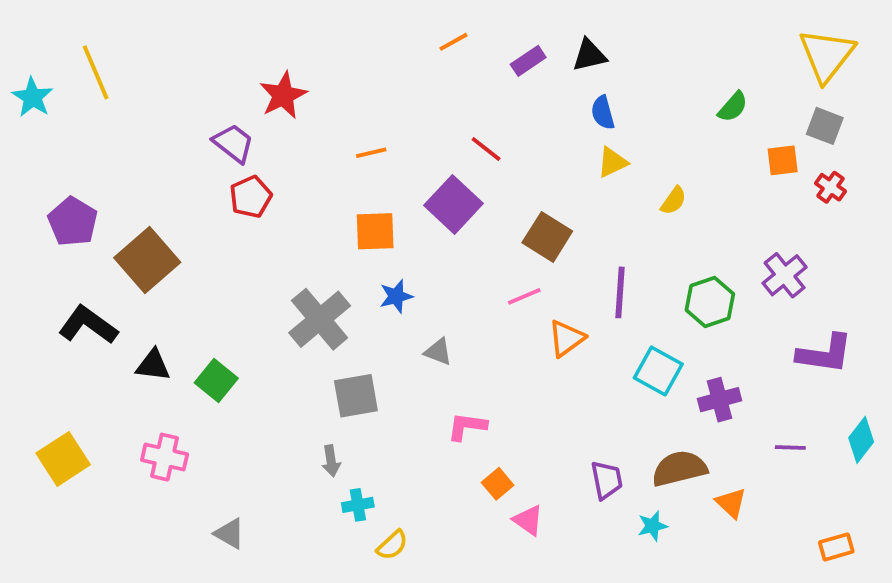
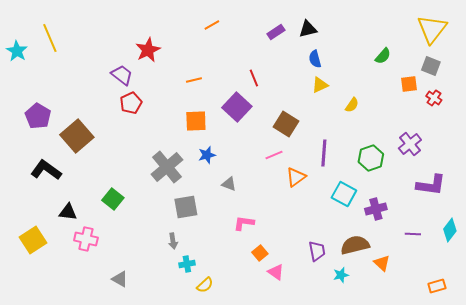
orange line: (454, 42) -> (212, 25), moved
red line: (486, 149) -> (254, 78), turned 30
black triangle: (153, 365) -> (68, 212), moved

